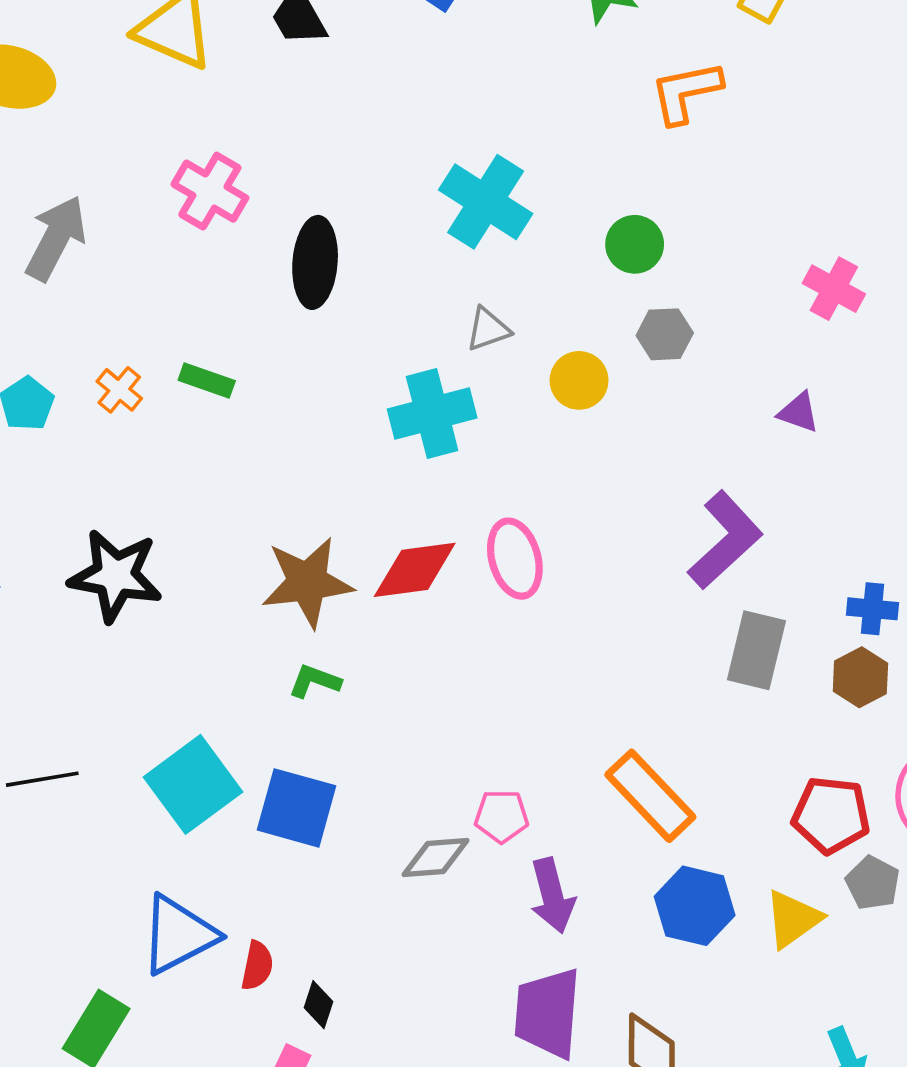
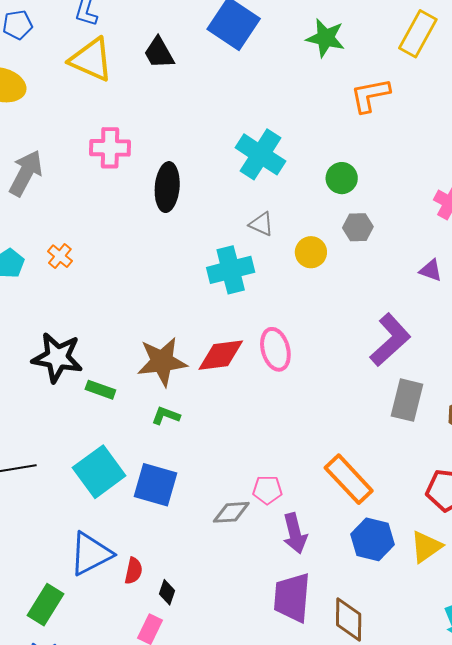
pink cross: (210, 191) -> (110, 148), turned -30
gray triangle: (488, 329) -> (261, 224), turned 44
green rectangle: (207, 380) -> (100, 390), moved

